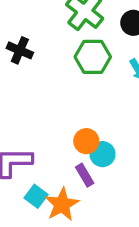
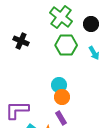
cyan circle: (102, 154) -> (59, 85), moved

